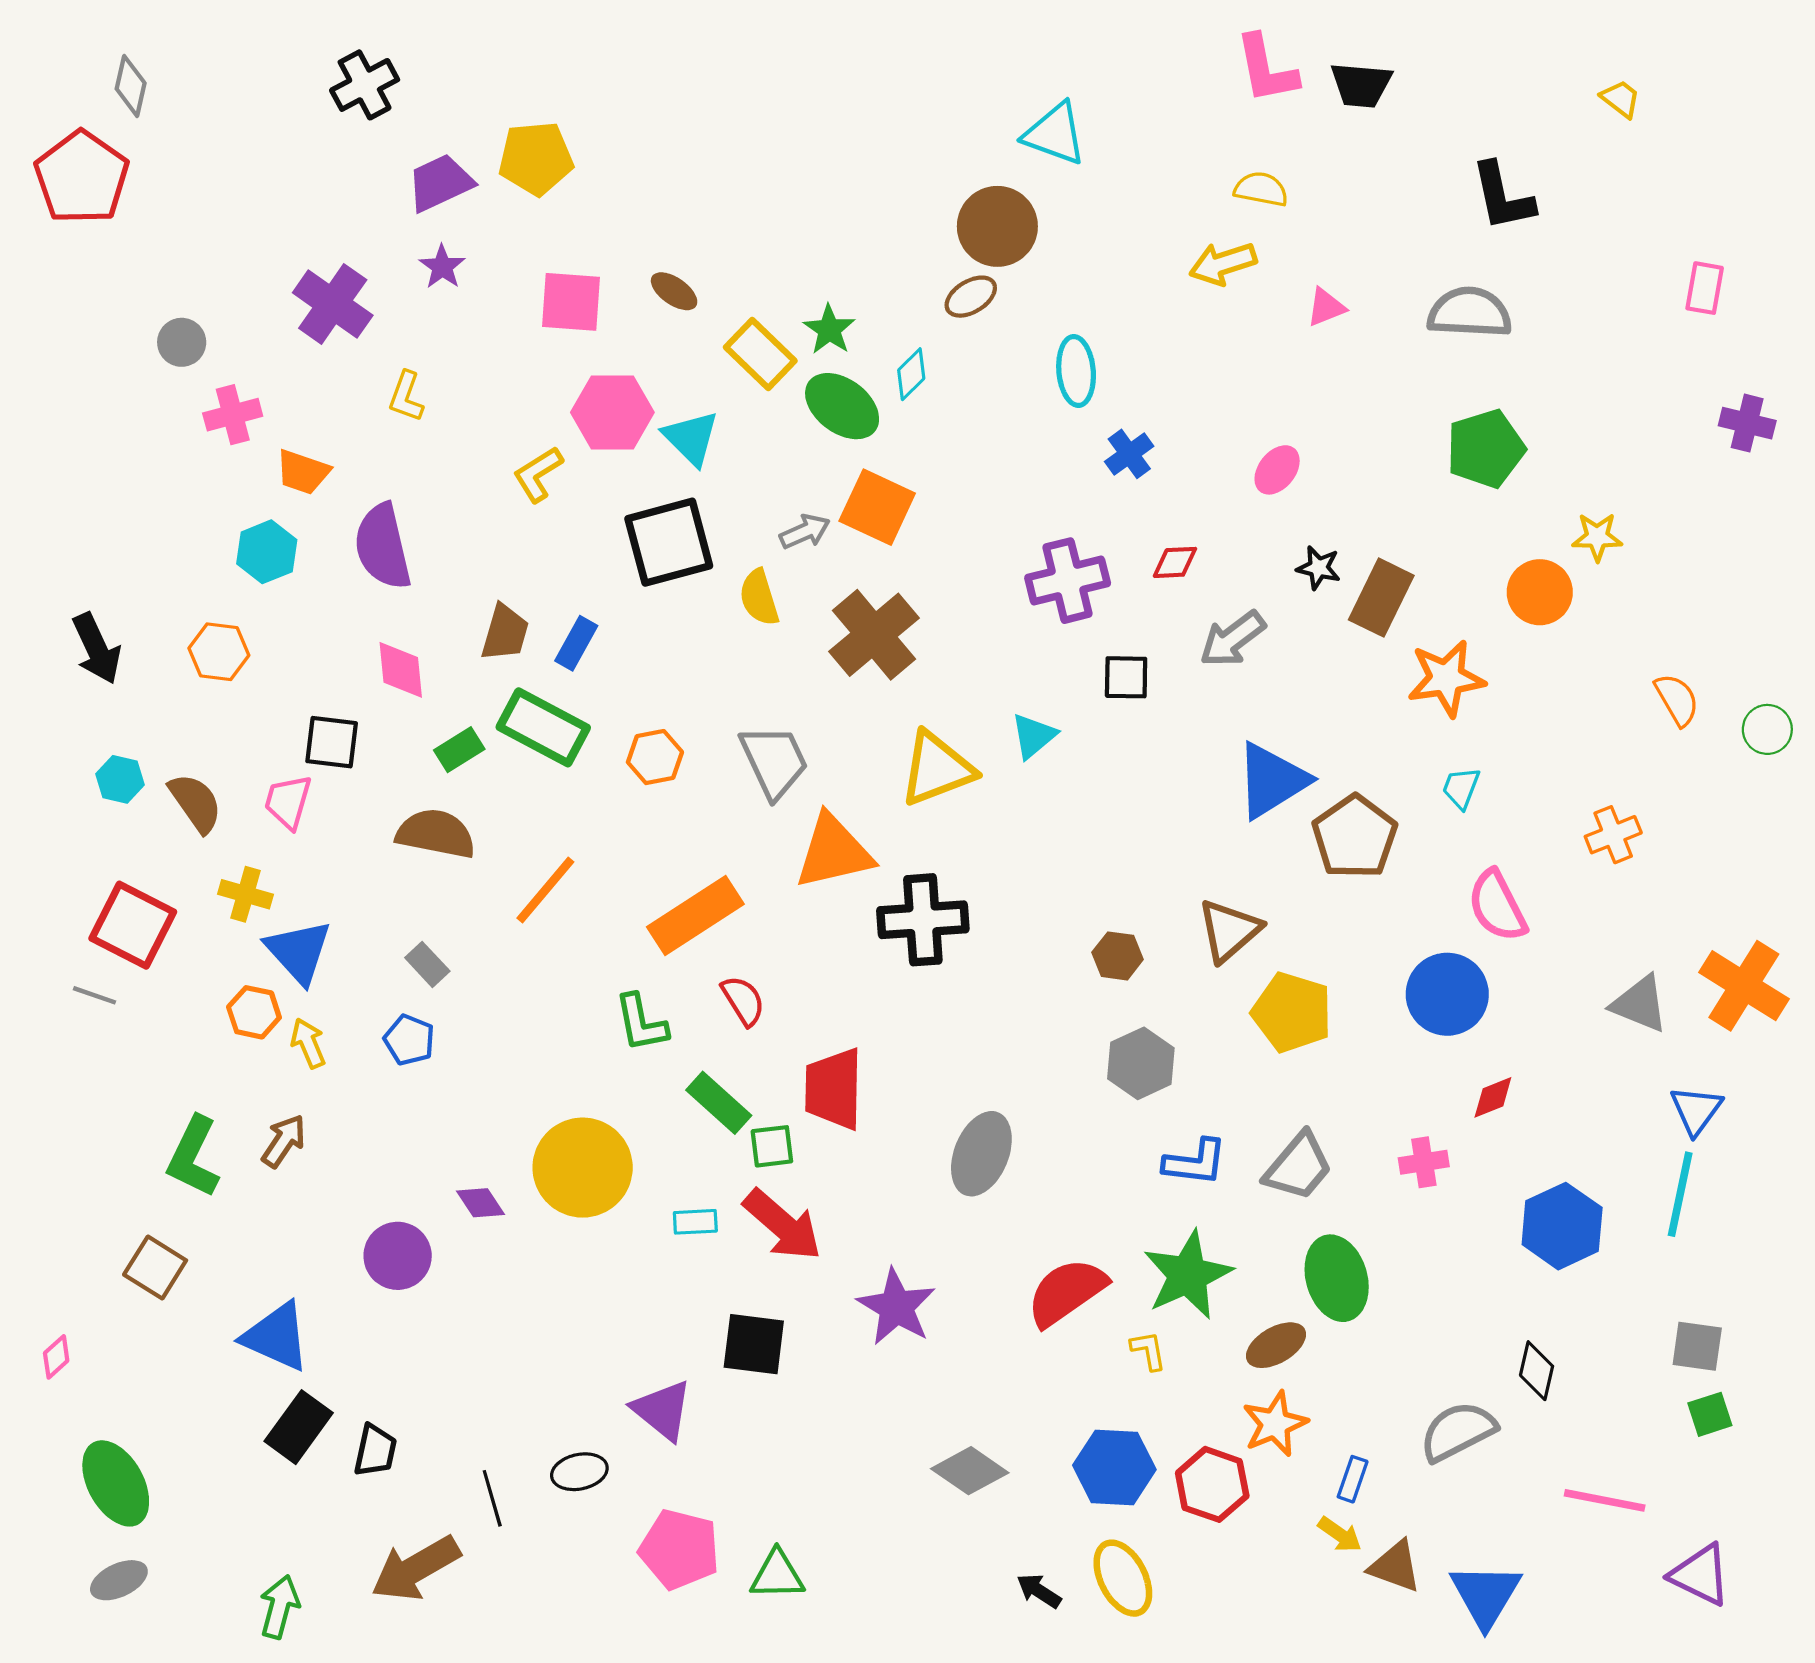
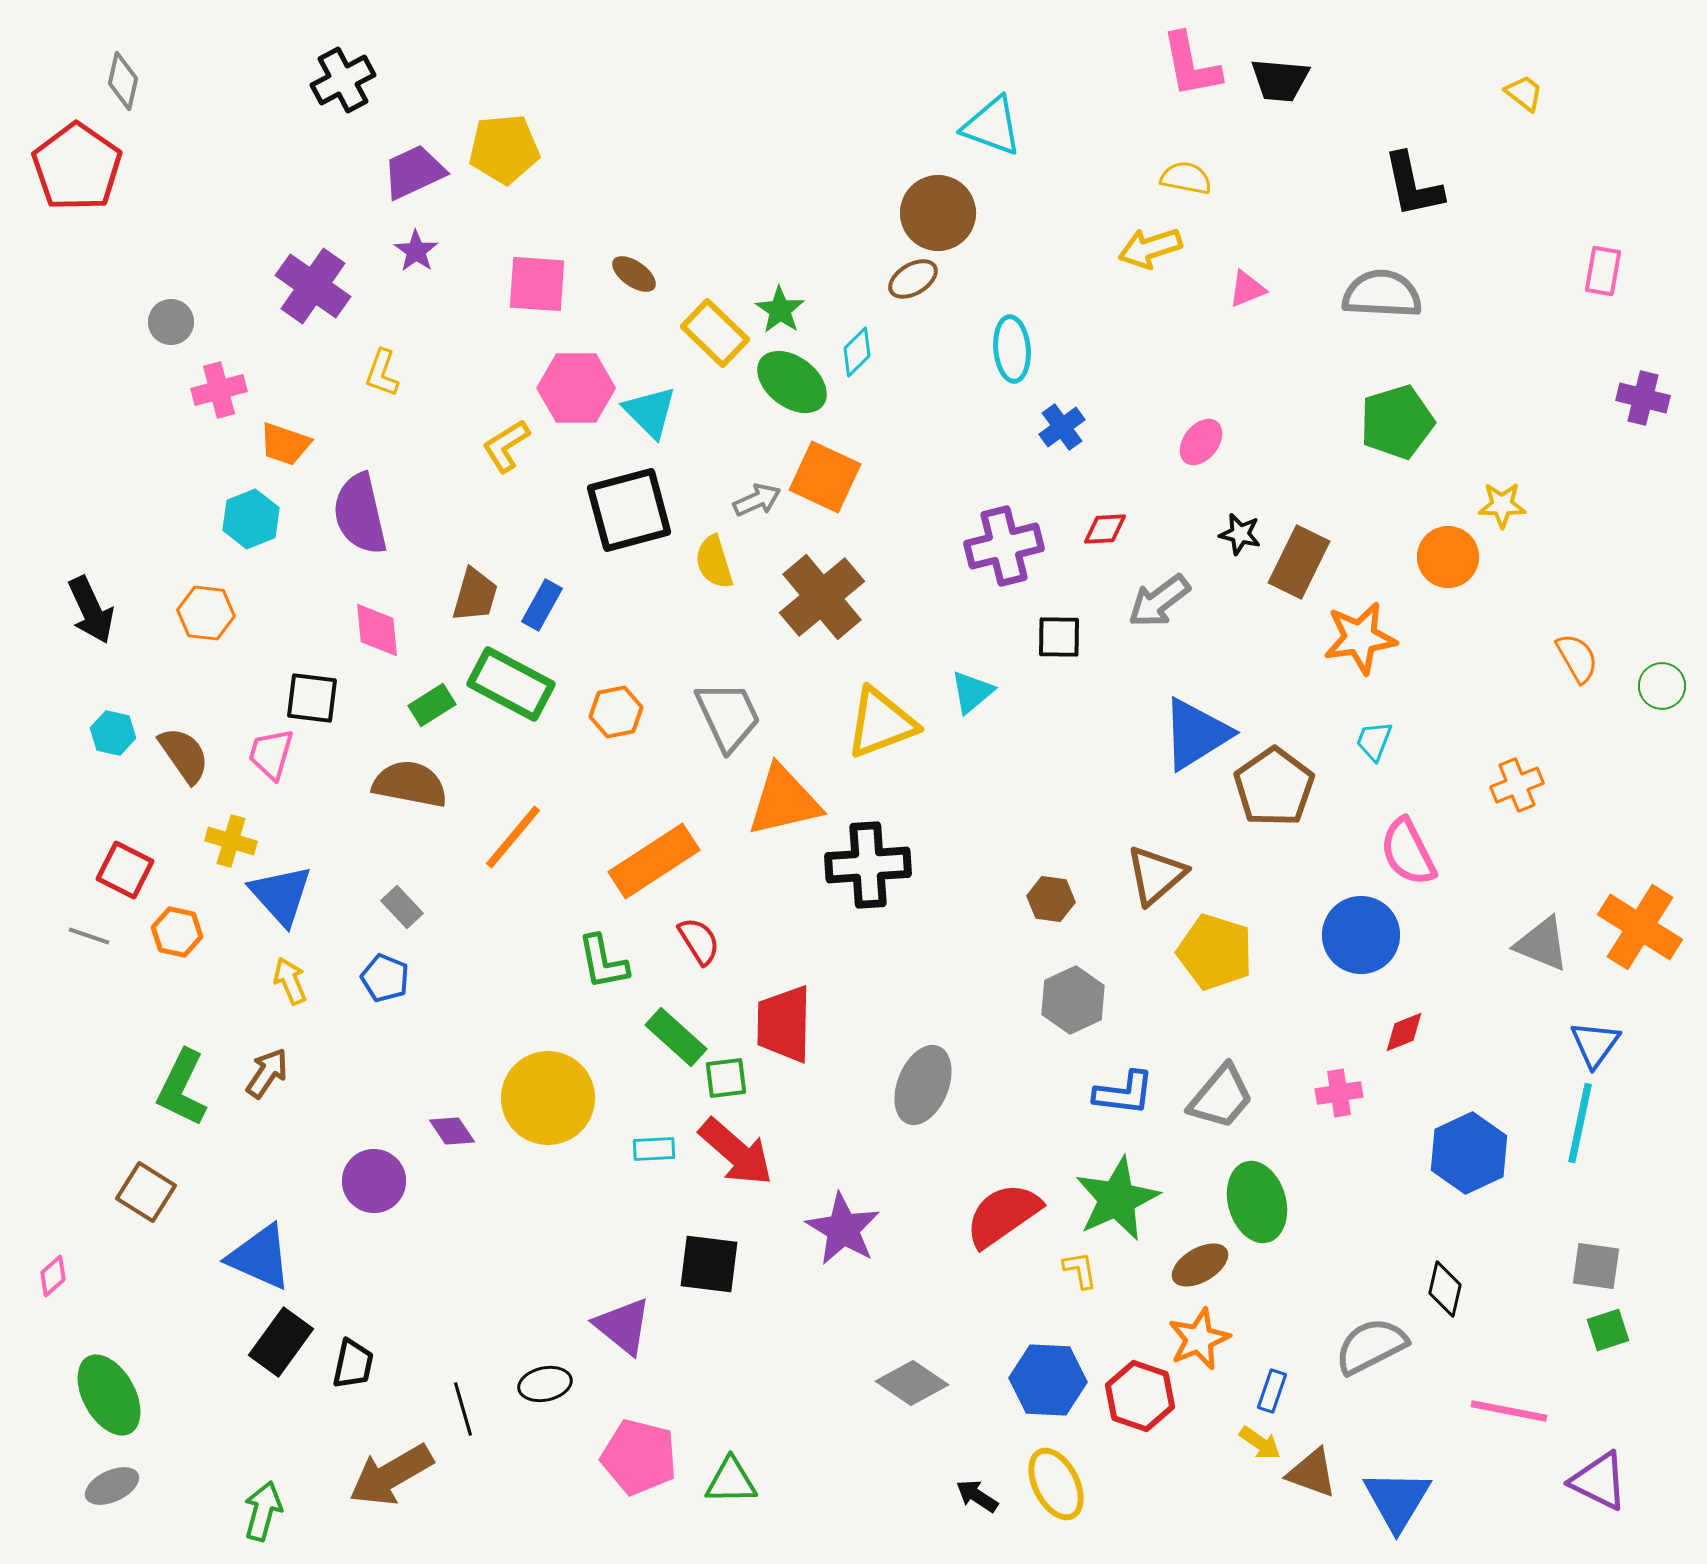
red square: (133, 925) -> (125, 870), size x0.7
orange hexagon: (254, 1012) -> (177, 932), moved

